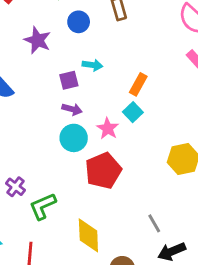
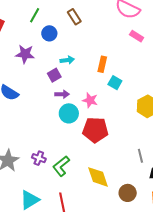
cyan square: (133, 112) -> (115, 83), moved
red pentagon: (103, 171) -> (95, 130), turned -30
gray line: (154, 223) -> (140, 156), turned 32

